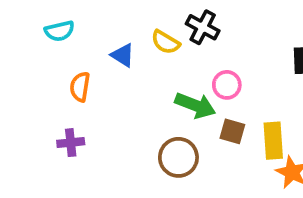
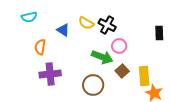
black cross: (203, 27) -> (107, 25), moved
brown square: (232, 131) -> (122, 71), turned 32
purple cross: (71, 143) -> (50, 74), moved, size x1.5

